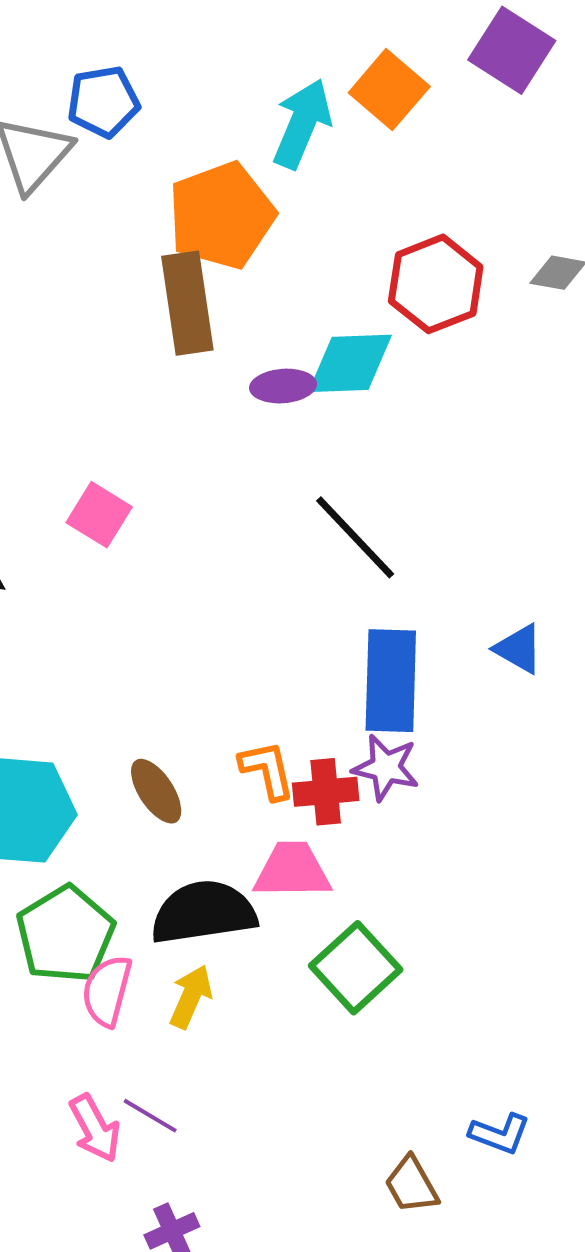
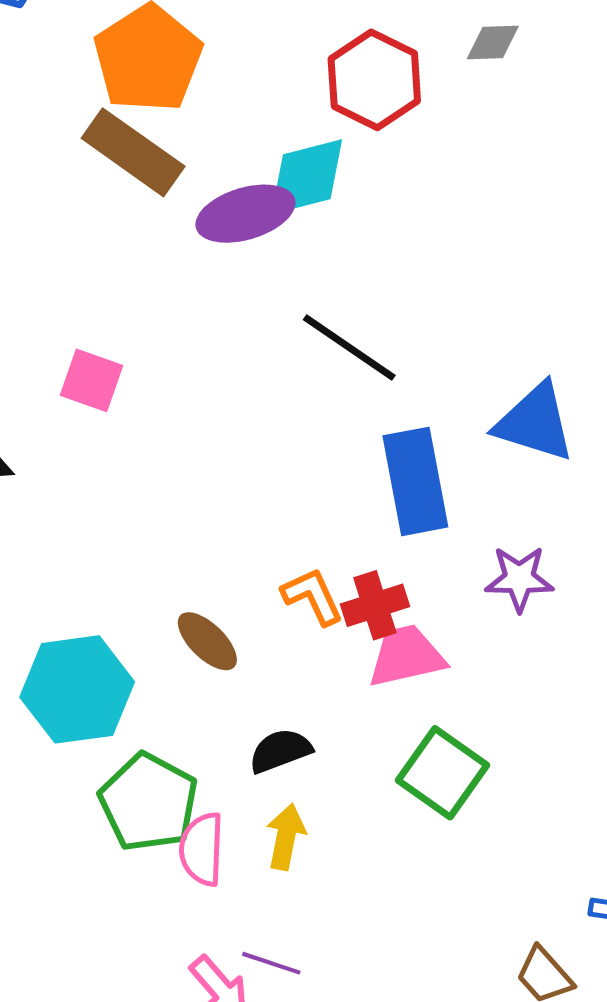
brown rectangle: (187, 303) -> (133, 152), turned -34
purple ellipse: (283, 386) -> (245, 214), size x1.5
blue triangle: (519, 649) -> (535, 422), size x1.6
purple star: (386, 767) -> (519, 579), moved
pink trapezoid: (292, 870) -> (406, 656), moved
black semicircle: (204, 912) -> (280, 751), size x0.6

